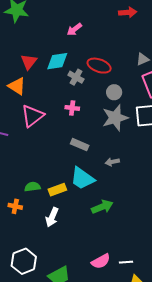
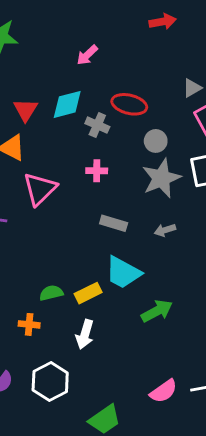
gray arrow: (112, 162) -> (165, 230), moved
white hexagon: (24, 261) -> (50, 382), moved

